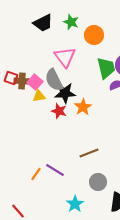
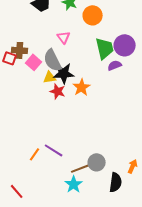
pink triangle: (65, 57) -> (64, 37), size x0.6
brown cross: (22, 81) -> (20, 50), moved
yellow triangle: (39, 96) -> (50, 77), moved
brown line: (89, 153) -> (81, 168), moved

